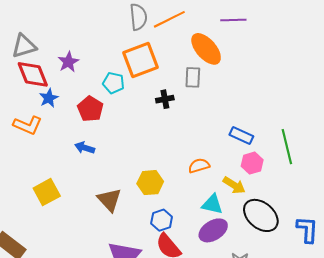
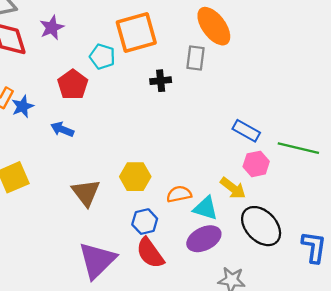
blue star: (49, 98) -> (23, 106), moved
green line: (287, 147) -> (298, 148), turned -68
orange semicircle: (199, 166) -> (179, 194), moved

